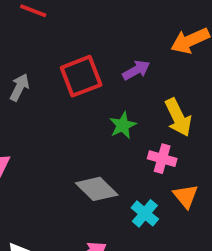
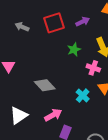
gray arrow: (19, 87) -> (22, 27), turned -96
gray diamond: (97, 189) -> (45, 85), moved

